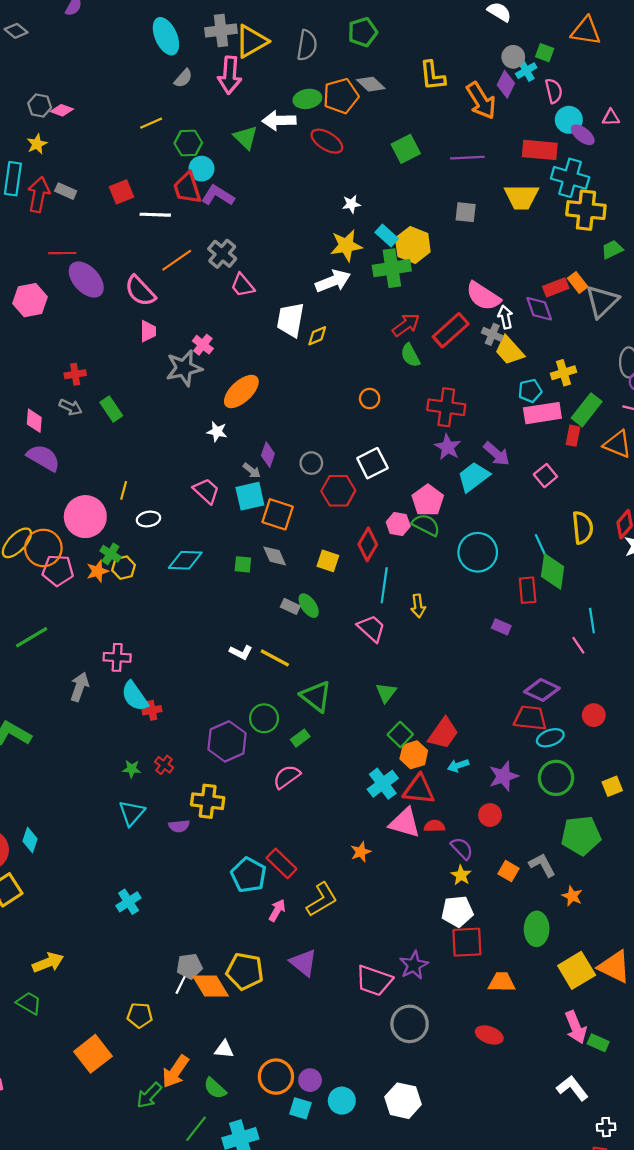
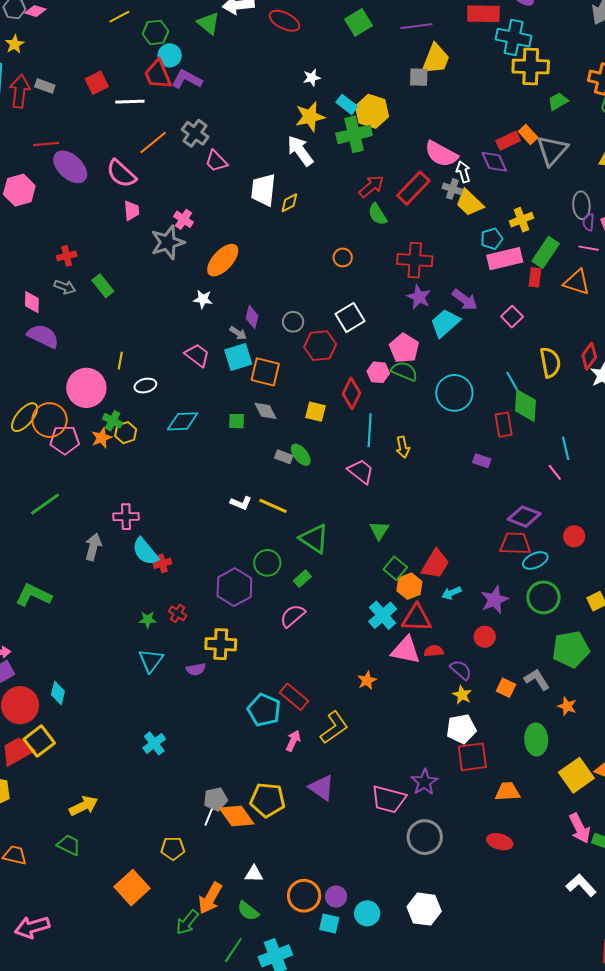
yellow trapezoid: (521, 197) -> (436, 59), moved, turned -64
white arrow: (333, 281) -> (300, 151), turned -100

